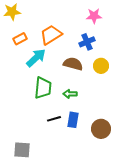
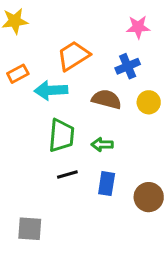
orange rectangle: (20, 39) -> (18, 74), moved
cyan arrow: (36, 58) -> (51, 90), turned -140
black line: (54, 119) -> (67, 175), moved

